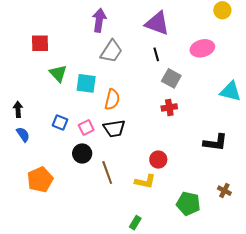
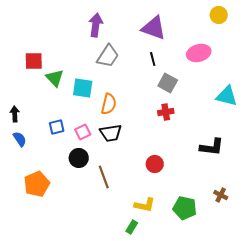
red square: (40, 43) -> (34, 61), moved
blue square: (60, 122) -> (57, 127), turned -35
yellow L-shape: (145, 182) -> (145, 205), moved

